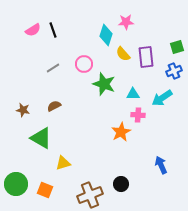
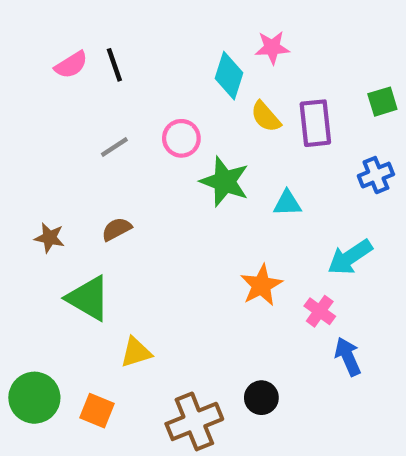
blue cross: (174, 71) -> (376, 175), moved
cyan arrow: (162, 98) -> (350, 257), moved
pink cross: (138, 115) -> (320, 311), moved, turned 32

